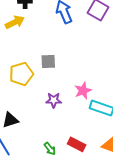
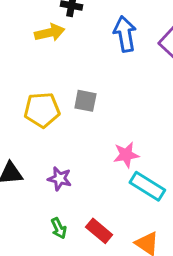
purple star: (54, 100) -> (60, 179), moved

